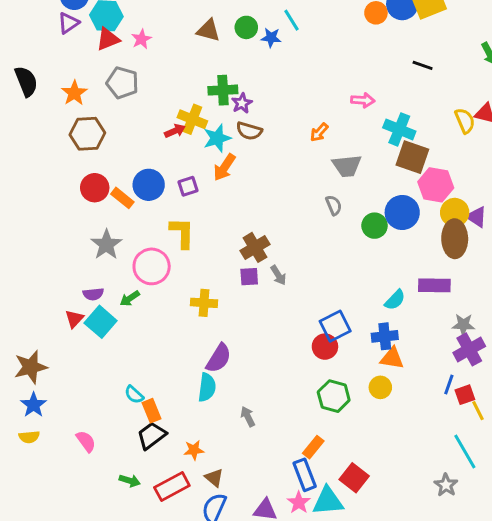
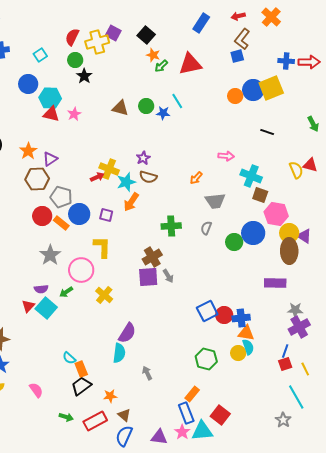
purple triangle: (68, 23) -> (50, 159), moved
red triangle: (108, 39) -> (51, 114), turned 36
gray pentagon: (122, 83) -> (61, 197), moved
green cross: (223, 90) -> (171, 226), moved
brown square: (412, 157) -> (260, 195), size x0.7
purple square: (188, 186) -> (106, 215), turned 32
gray semicircle: (334, 205) -> (206, 228), turned -136
purple square: (249, 277) -> (148, 277), size x1.5
cyan semicircle: (395, 300) -> (248, 347), moved, turned -63
yellow cross: (204, 303) -> (104, 295), moved, turned 36
red circle: (325, 347) -> (224, 315), moved
red square: (465, 395) -> (285, 364), moved

